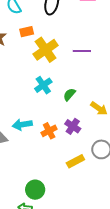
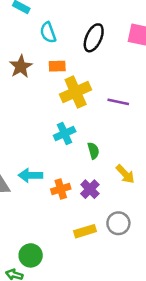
green semicircle: (69, 94) -> (93, 151), turned 112

